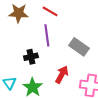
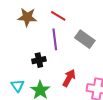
gray rectangle: (79, 47) -> (85, 39), moved

